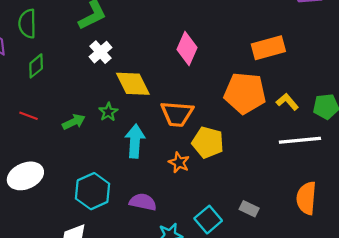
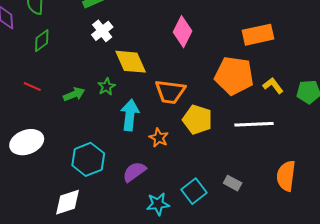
white line: (300, 140) -> (254, 124), moved
orange star: (179, 162) -> (159, 138), moved
purple semicircle: (143, 202) -> (134, 172), turned -50

